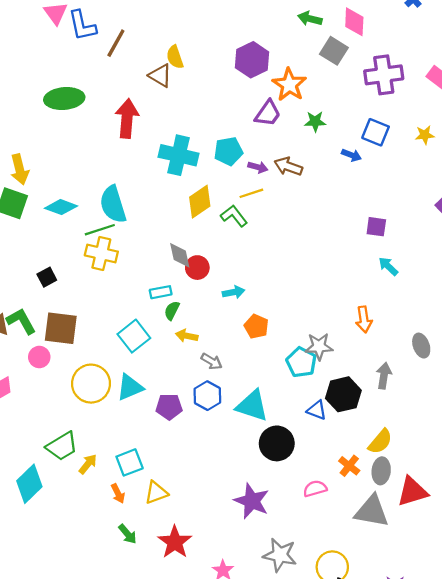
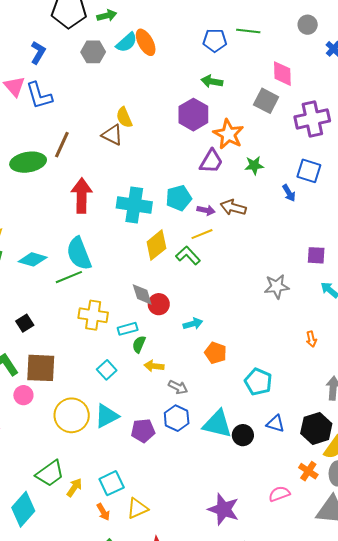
green arrow: (310, 19) -> (212, 81), moved
brown line: (116, 43) -> (62, 145), moved
red arrow: (127, 119) -> (82, 196), moved
blue arrow: (351, 155) -> (289, 193), turned 42
yellow cross: (101, 254) -> (93, 315), moved
orange arrow: (364, 319) -> (311, 339), size x0.7
cyan square: (134, 336) -> (107, 370), size x0.7
gray star: (319, 346) -> (277, 287), moved
black hexagon: (343, 394) -> (316, 428), moved
black circle: (277, 443) -> (243, 435), moved, size x0.7

